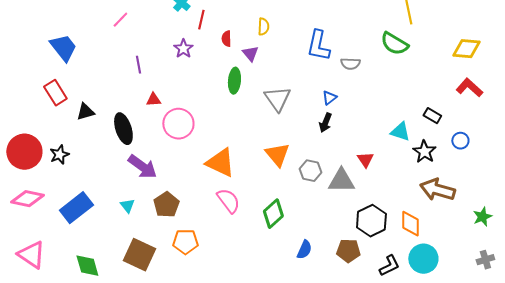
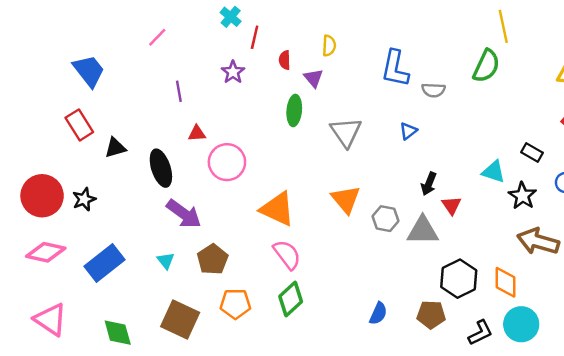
green semicircle: (394, 44) -> (486, 66), turned -96
black arrow: (325, 123) -> (429, 184), moved
green diamond: (273, 214) -> (291, 299), moved

